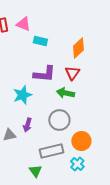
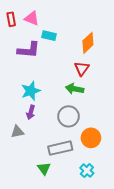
purple L-shape: (44, 74) -> (29, 50), moved
purple arrow: (27, 125) -> (31, 112), moved
cyan cross: (77, 164) -> (87, 171), moved

